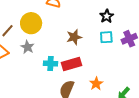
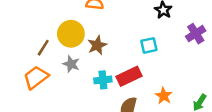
brown star: (74, 37) -> (97, 45), moved
cyan square: (106, 37) -> (149, 45), moved

